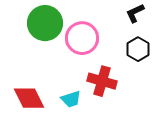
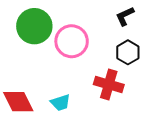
red cross: (102, 81) -> (109, 84), moved

